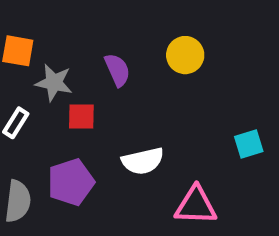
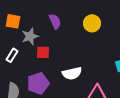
purple semicircle: (117, 70) -> (55, 21), moved
gray star: (54, 83) -> (30, 36), turned -30

